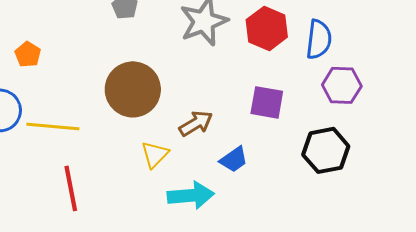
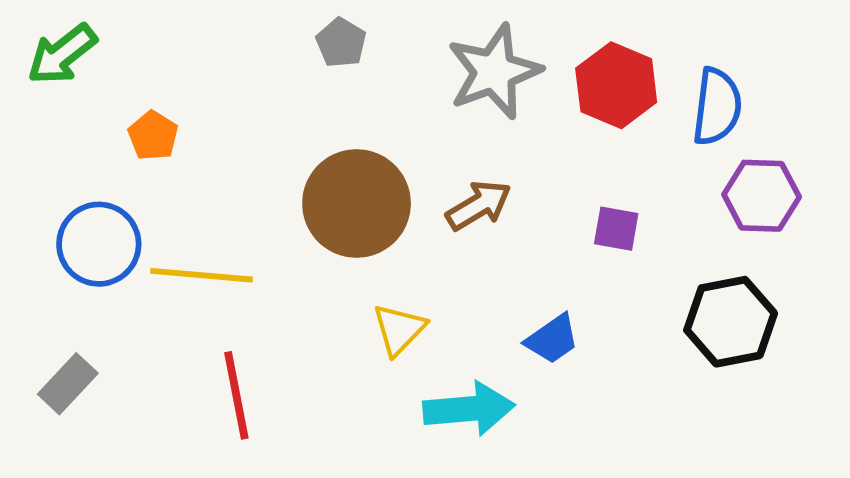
purple square: (267, 102) -> (616, 229), size x0.7
brown arrow: (196, 123) -> (479, 205), moved

